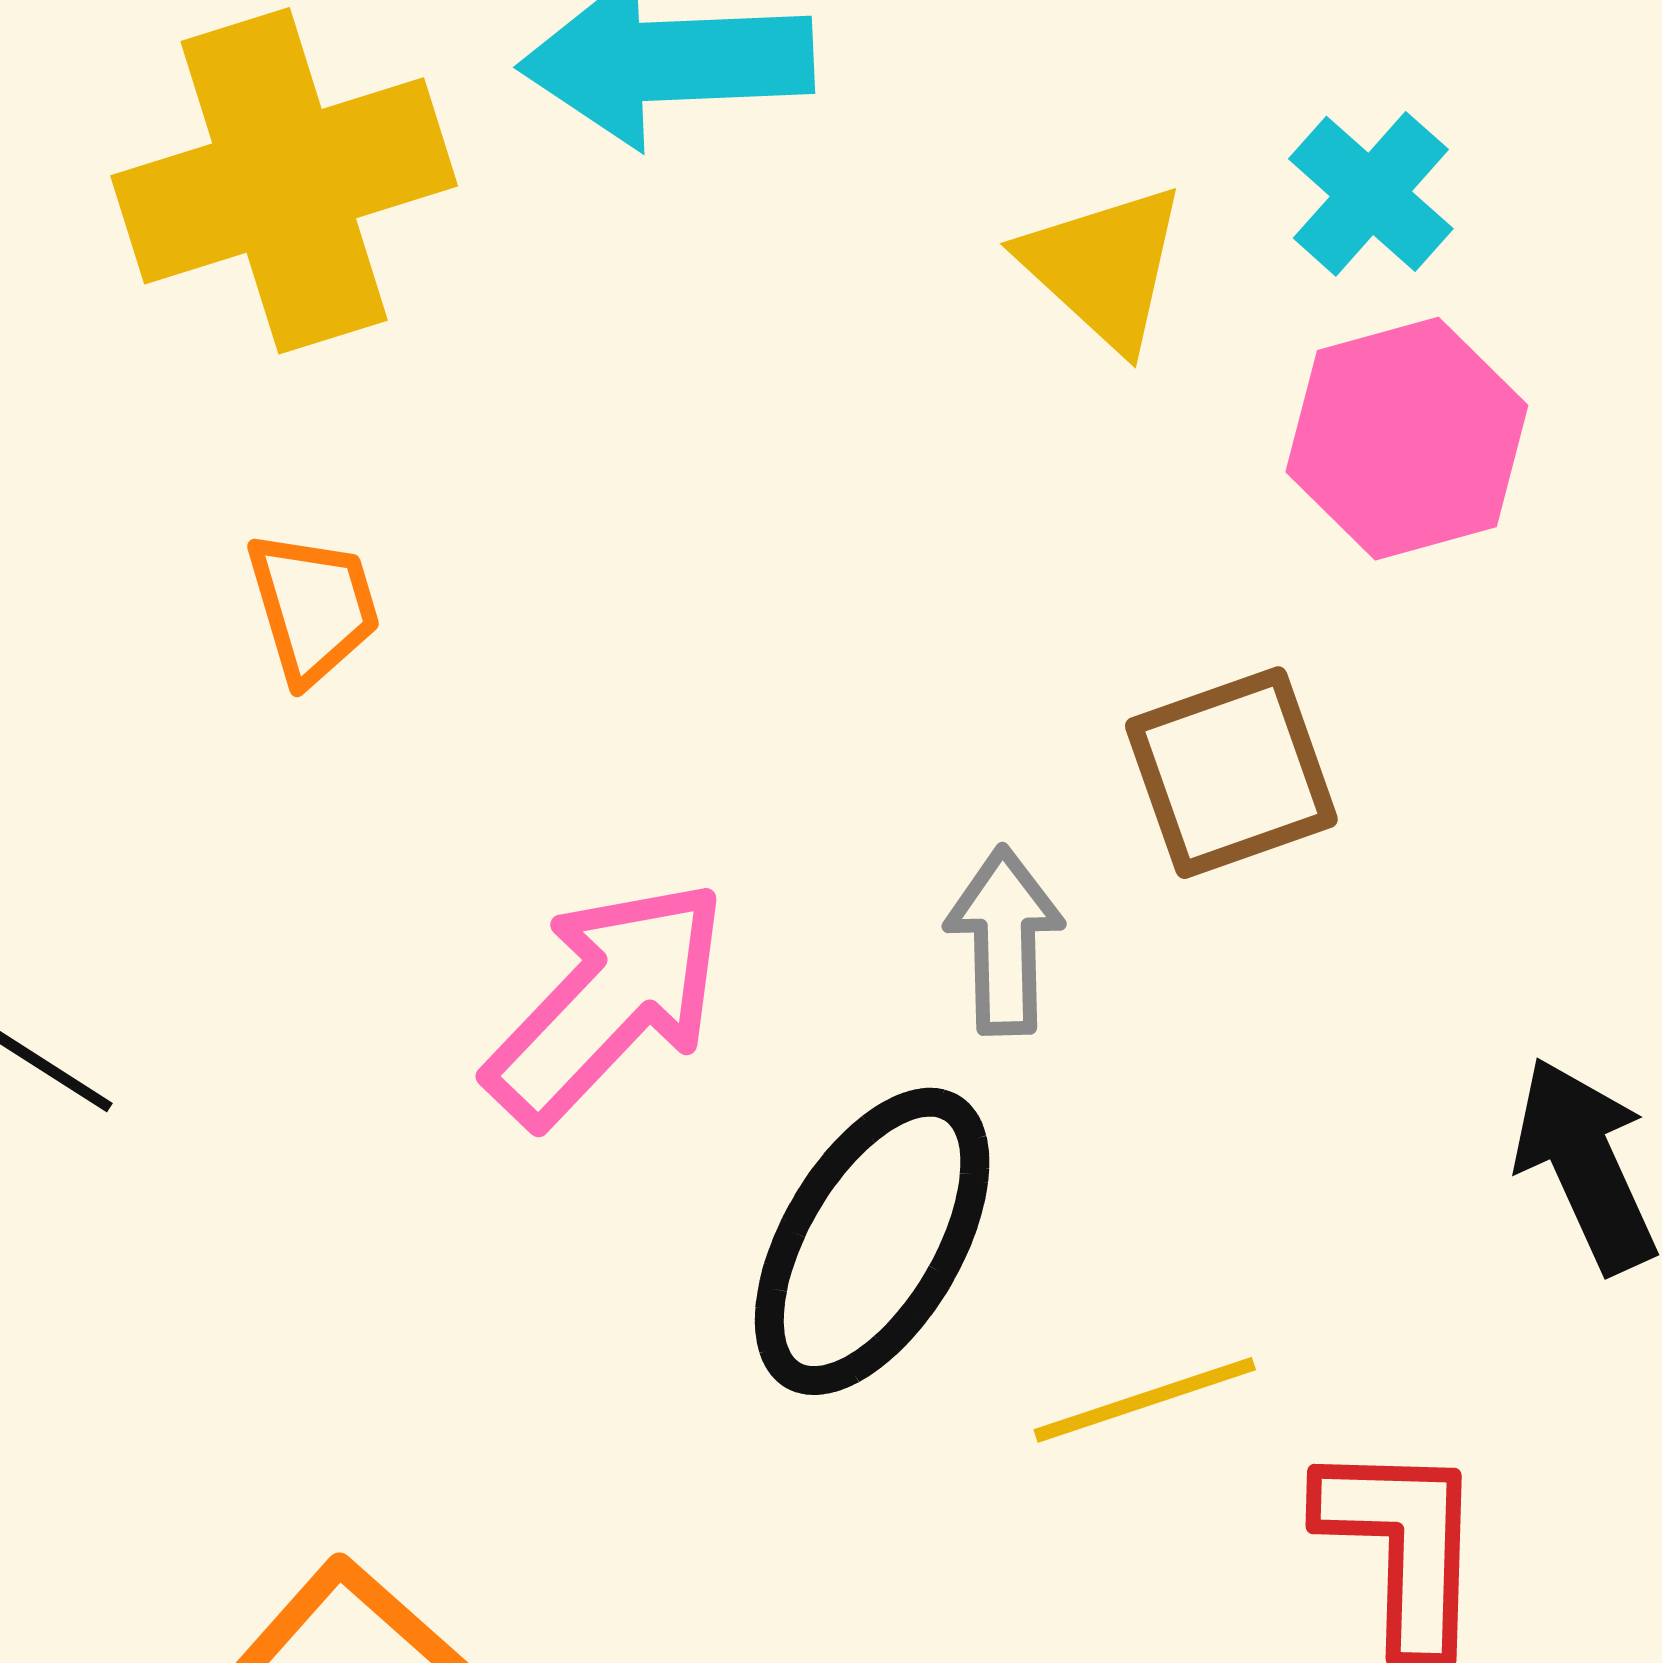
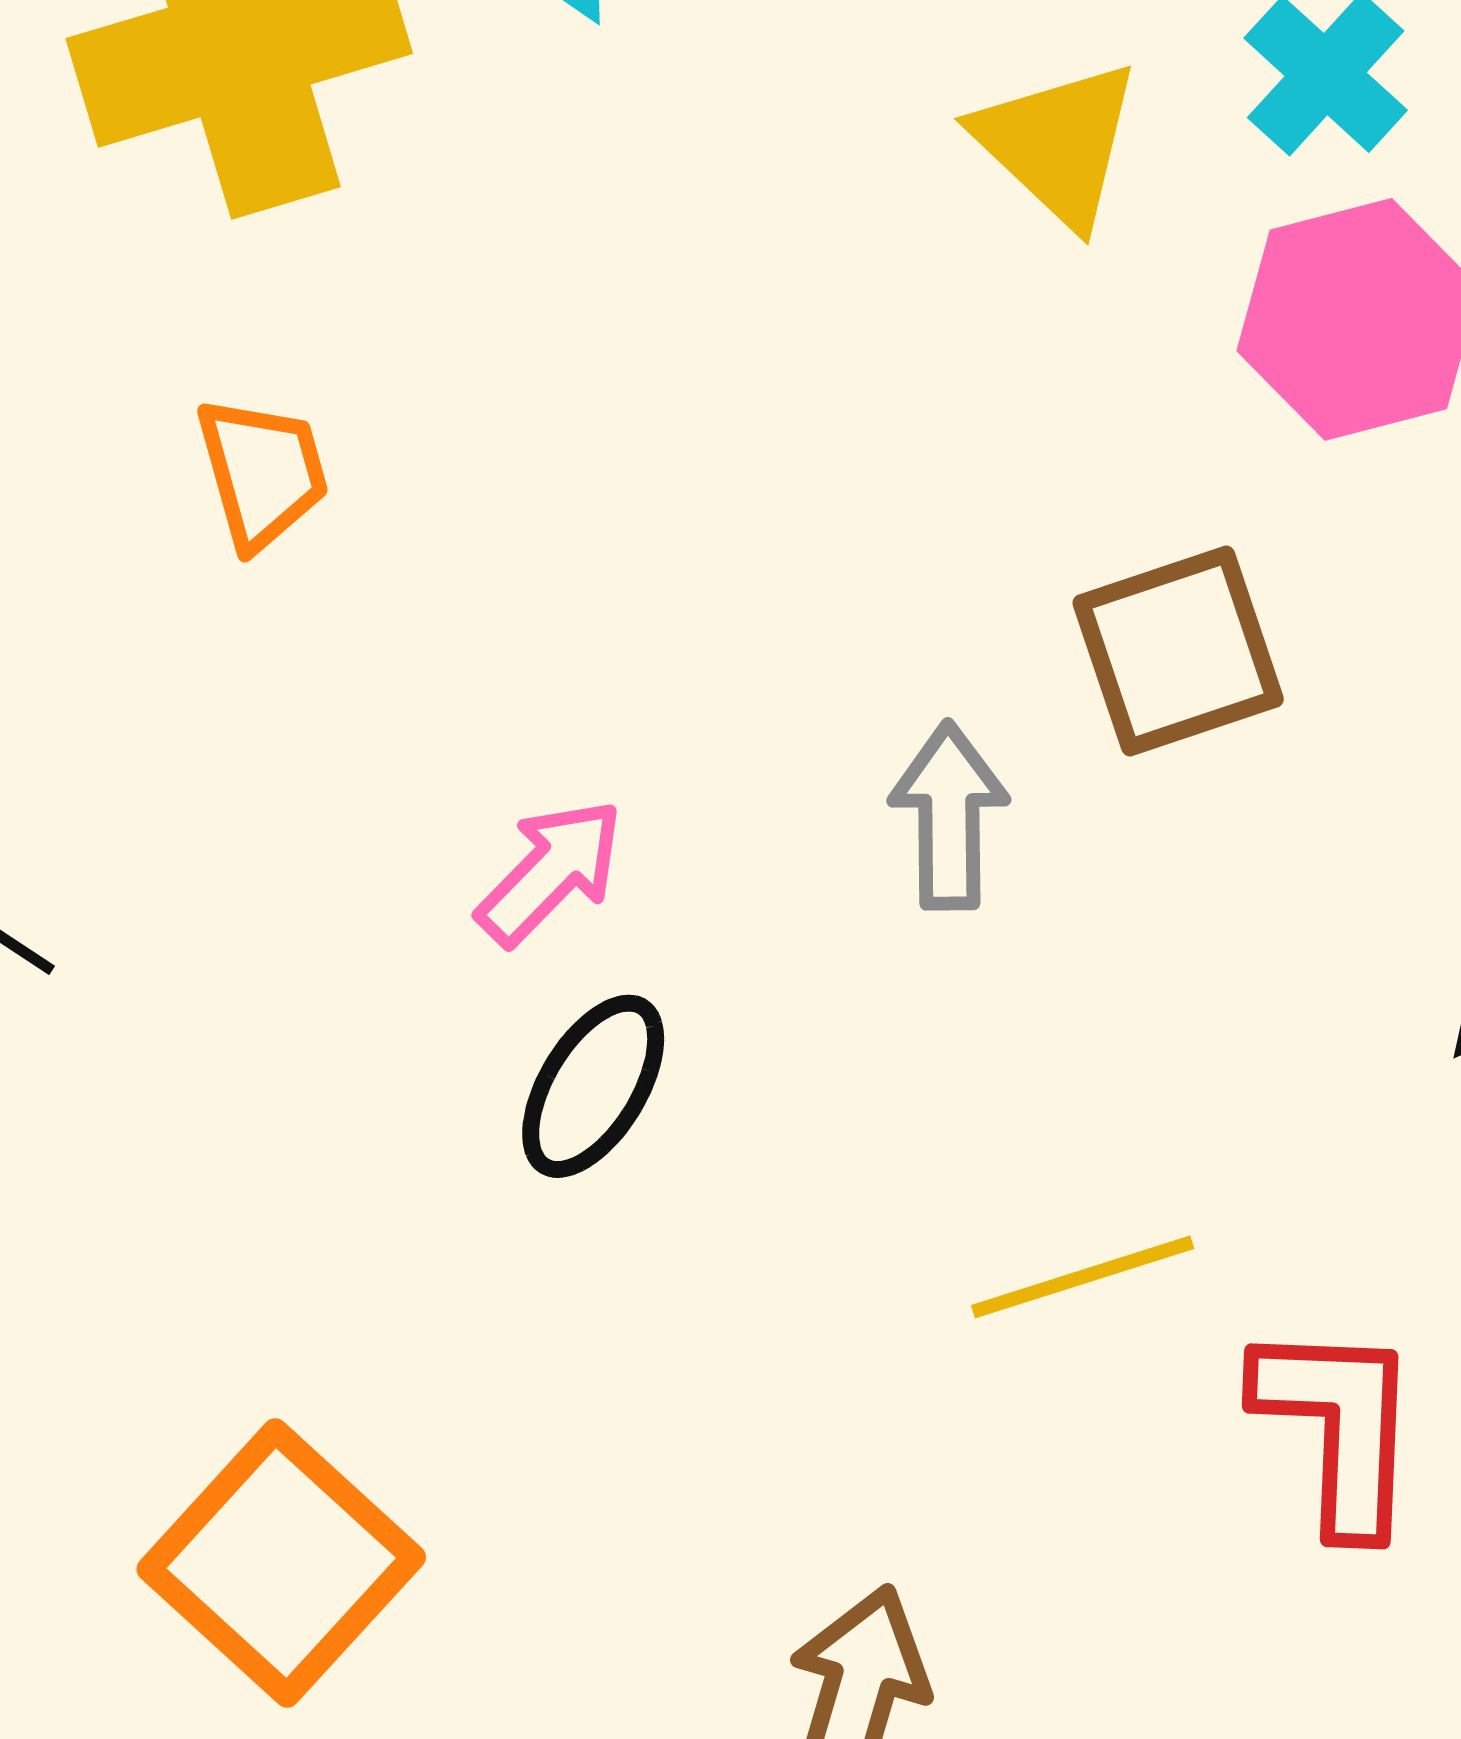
pink arrow: (607, 1002) -> (550, 872), size x0.6
black ellipse: (872, 1241) -> (593, 1086), moved, size x0.6

